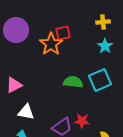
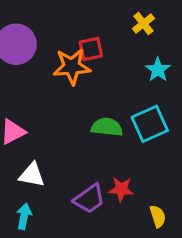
yellow cross: (103, 22) -> (143, 24), moved, turned -32
orange star: (51, 44) -> (72, 67), turned 30

